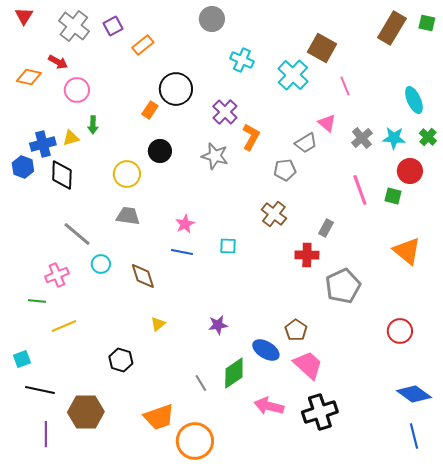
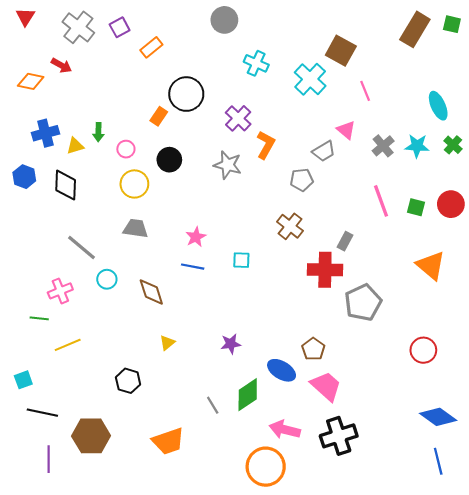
pink circle: (77, 90) -> (126, 149), moved, size x0.7
blue cross: (43, 144) -> (46, 133), moved
red circle: (410, 171) -> (451, 204), moved
red cross: (307, 255) -> (325, 270), size x1.4
orange circle: (195, 441) -> (266, 467), moved

